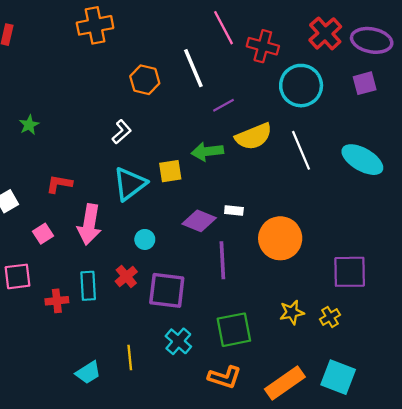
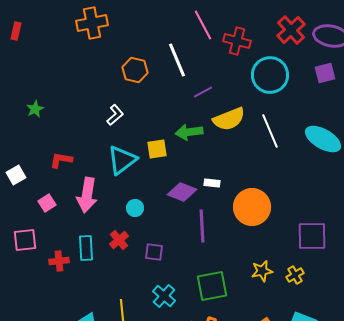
purple square: (167, 290) -> (154, 252), size x0.6

